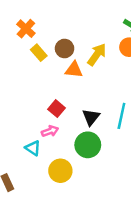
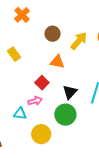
yellow rectangle: (39, 53) -> (14, 54), moved
orange triangle: (74, 70) -> (57, 62), moved
cyan triangle: (33, 148) -> (20, 114), turned -32

